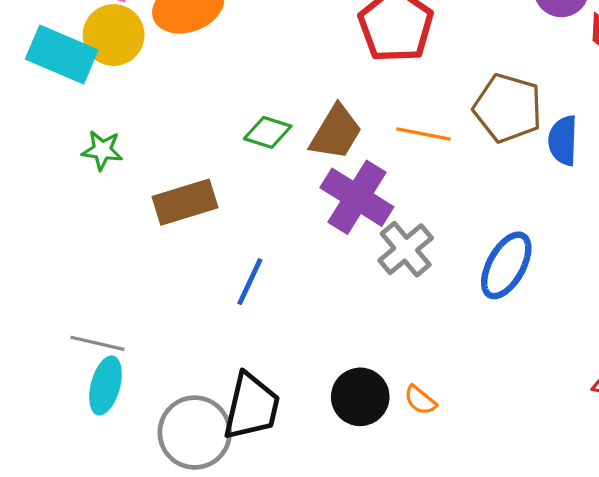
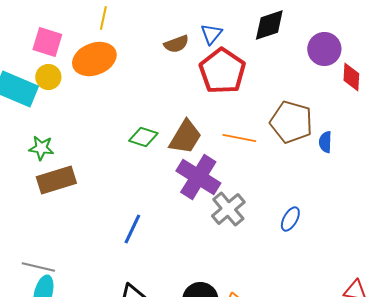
yellow circle: (114, 35) -> (48, 77), size x0.7
blue semicircle: (563, 140) -> (325, 142), size x0.7
brown rectangle: (185, 202) -> (56, 180), moved
blue ellipse: (506, 265) -> (290, 219), size x0.6

